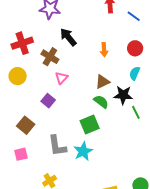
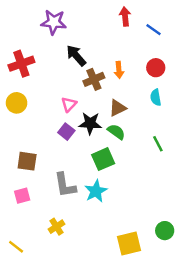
brown cross: (50, 57) -> (94, 79), moved, turned 36
cyan semicircle: (135, 73) -> (156, 97), turned -32
black star: (123, 95) -> (90, 123), moved
purple square: (48, 101) -> (66, 132), moved
brown square: (26, 125) -> (27, 161), turned -30

